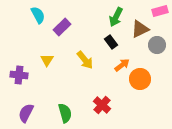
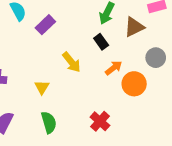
gray circle: (157, 45) -> (156, 58), moved
yellow triangle: (47, 60) -> (42, 87), moved
red cross: (102, 105) -> (100, 121), moved

